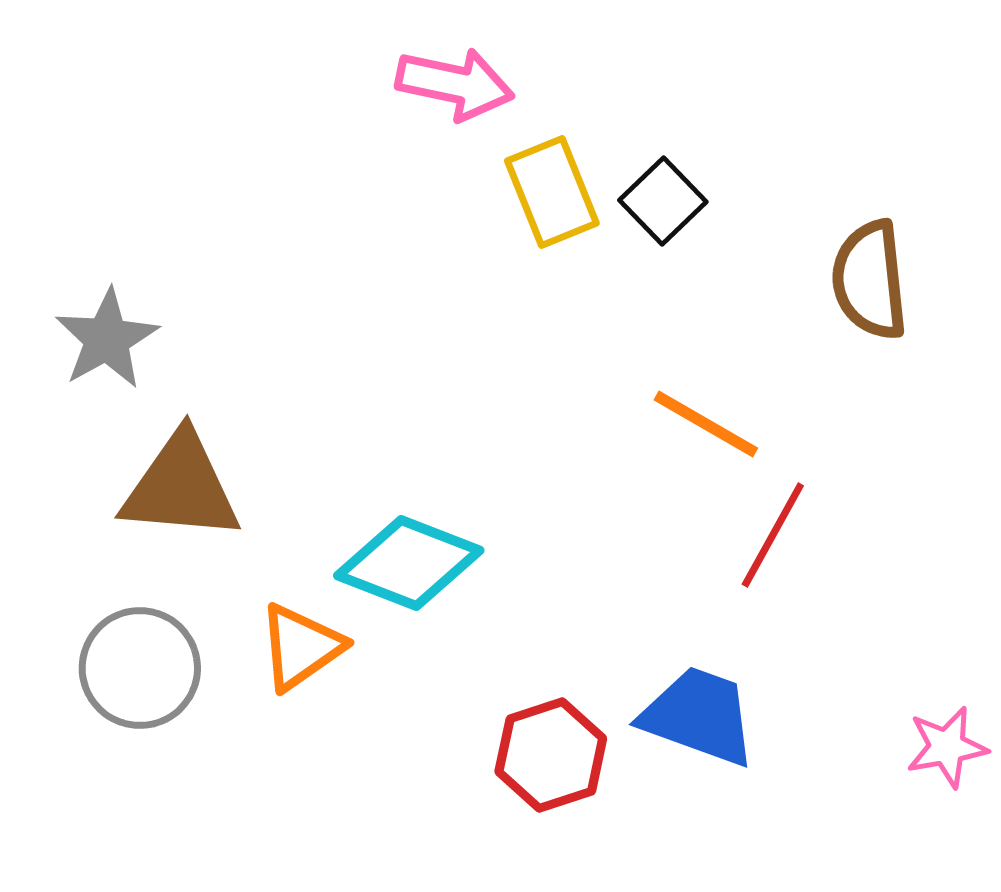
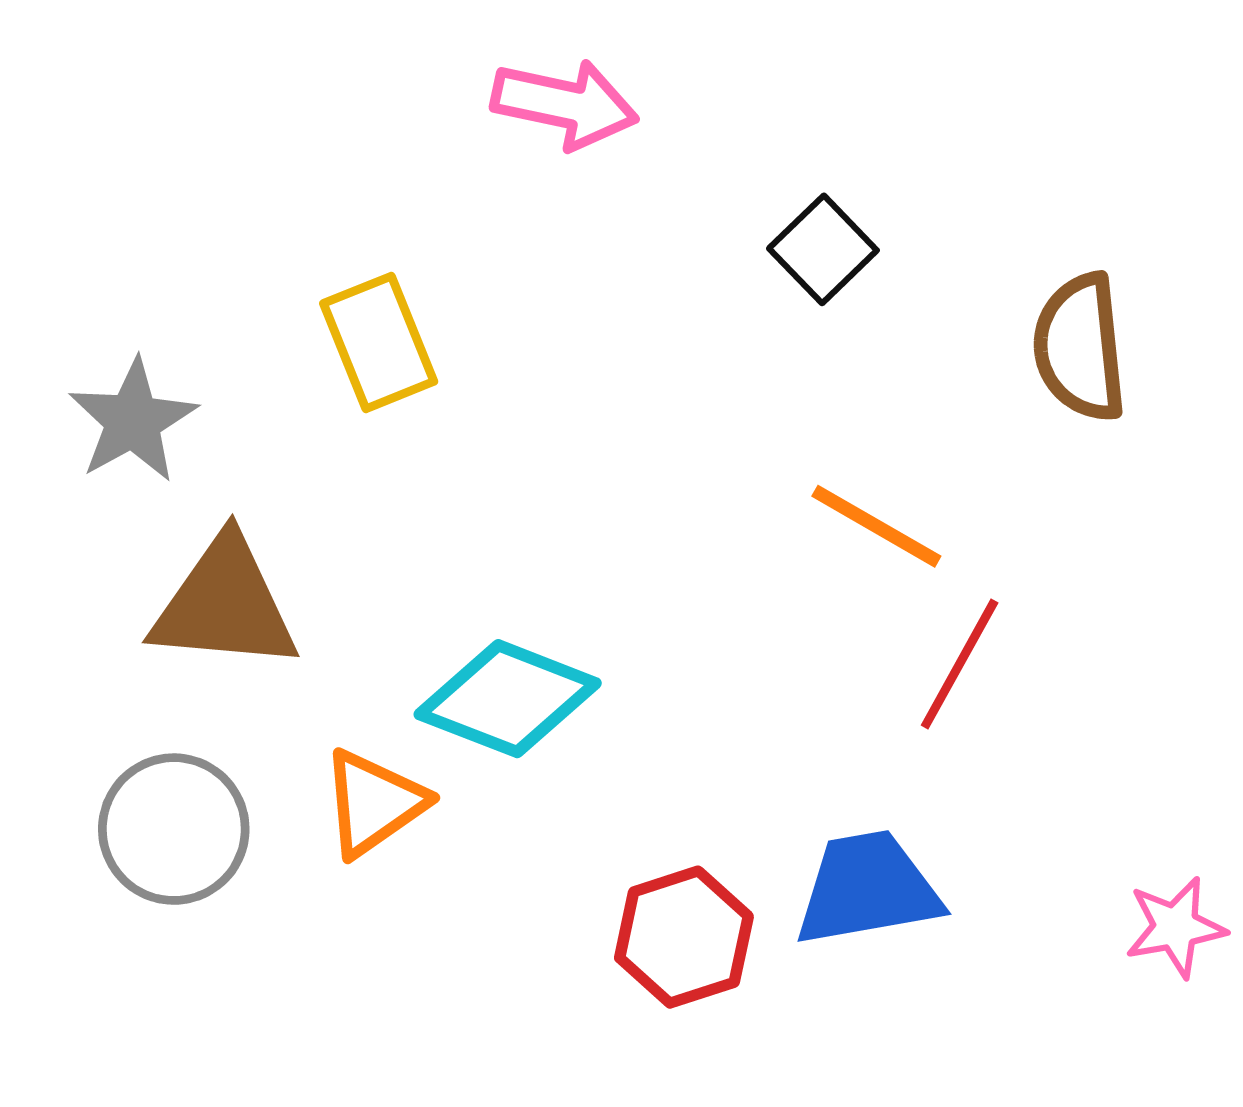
yellow rectangle: (552, 192) -> (379, 342), moved
blue trapezoid: (699, 716) -> (868, 889), turned -30

